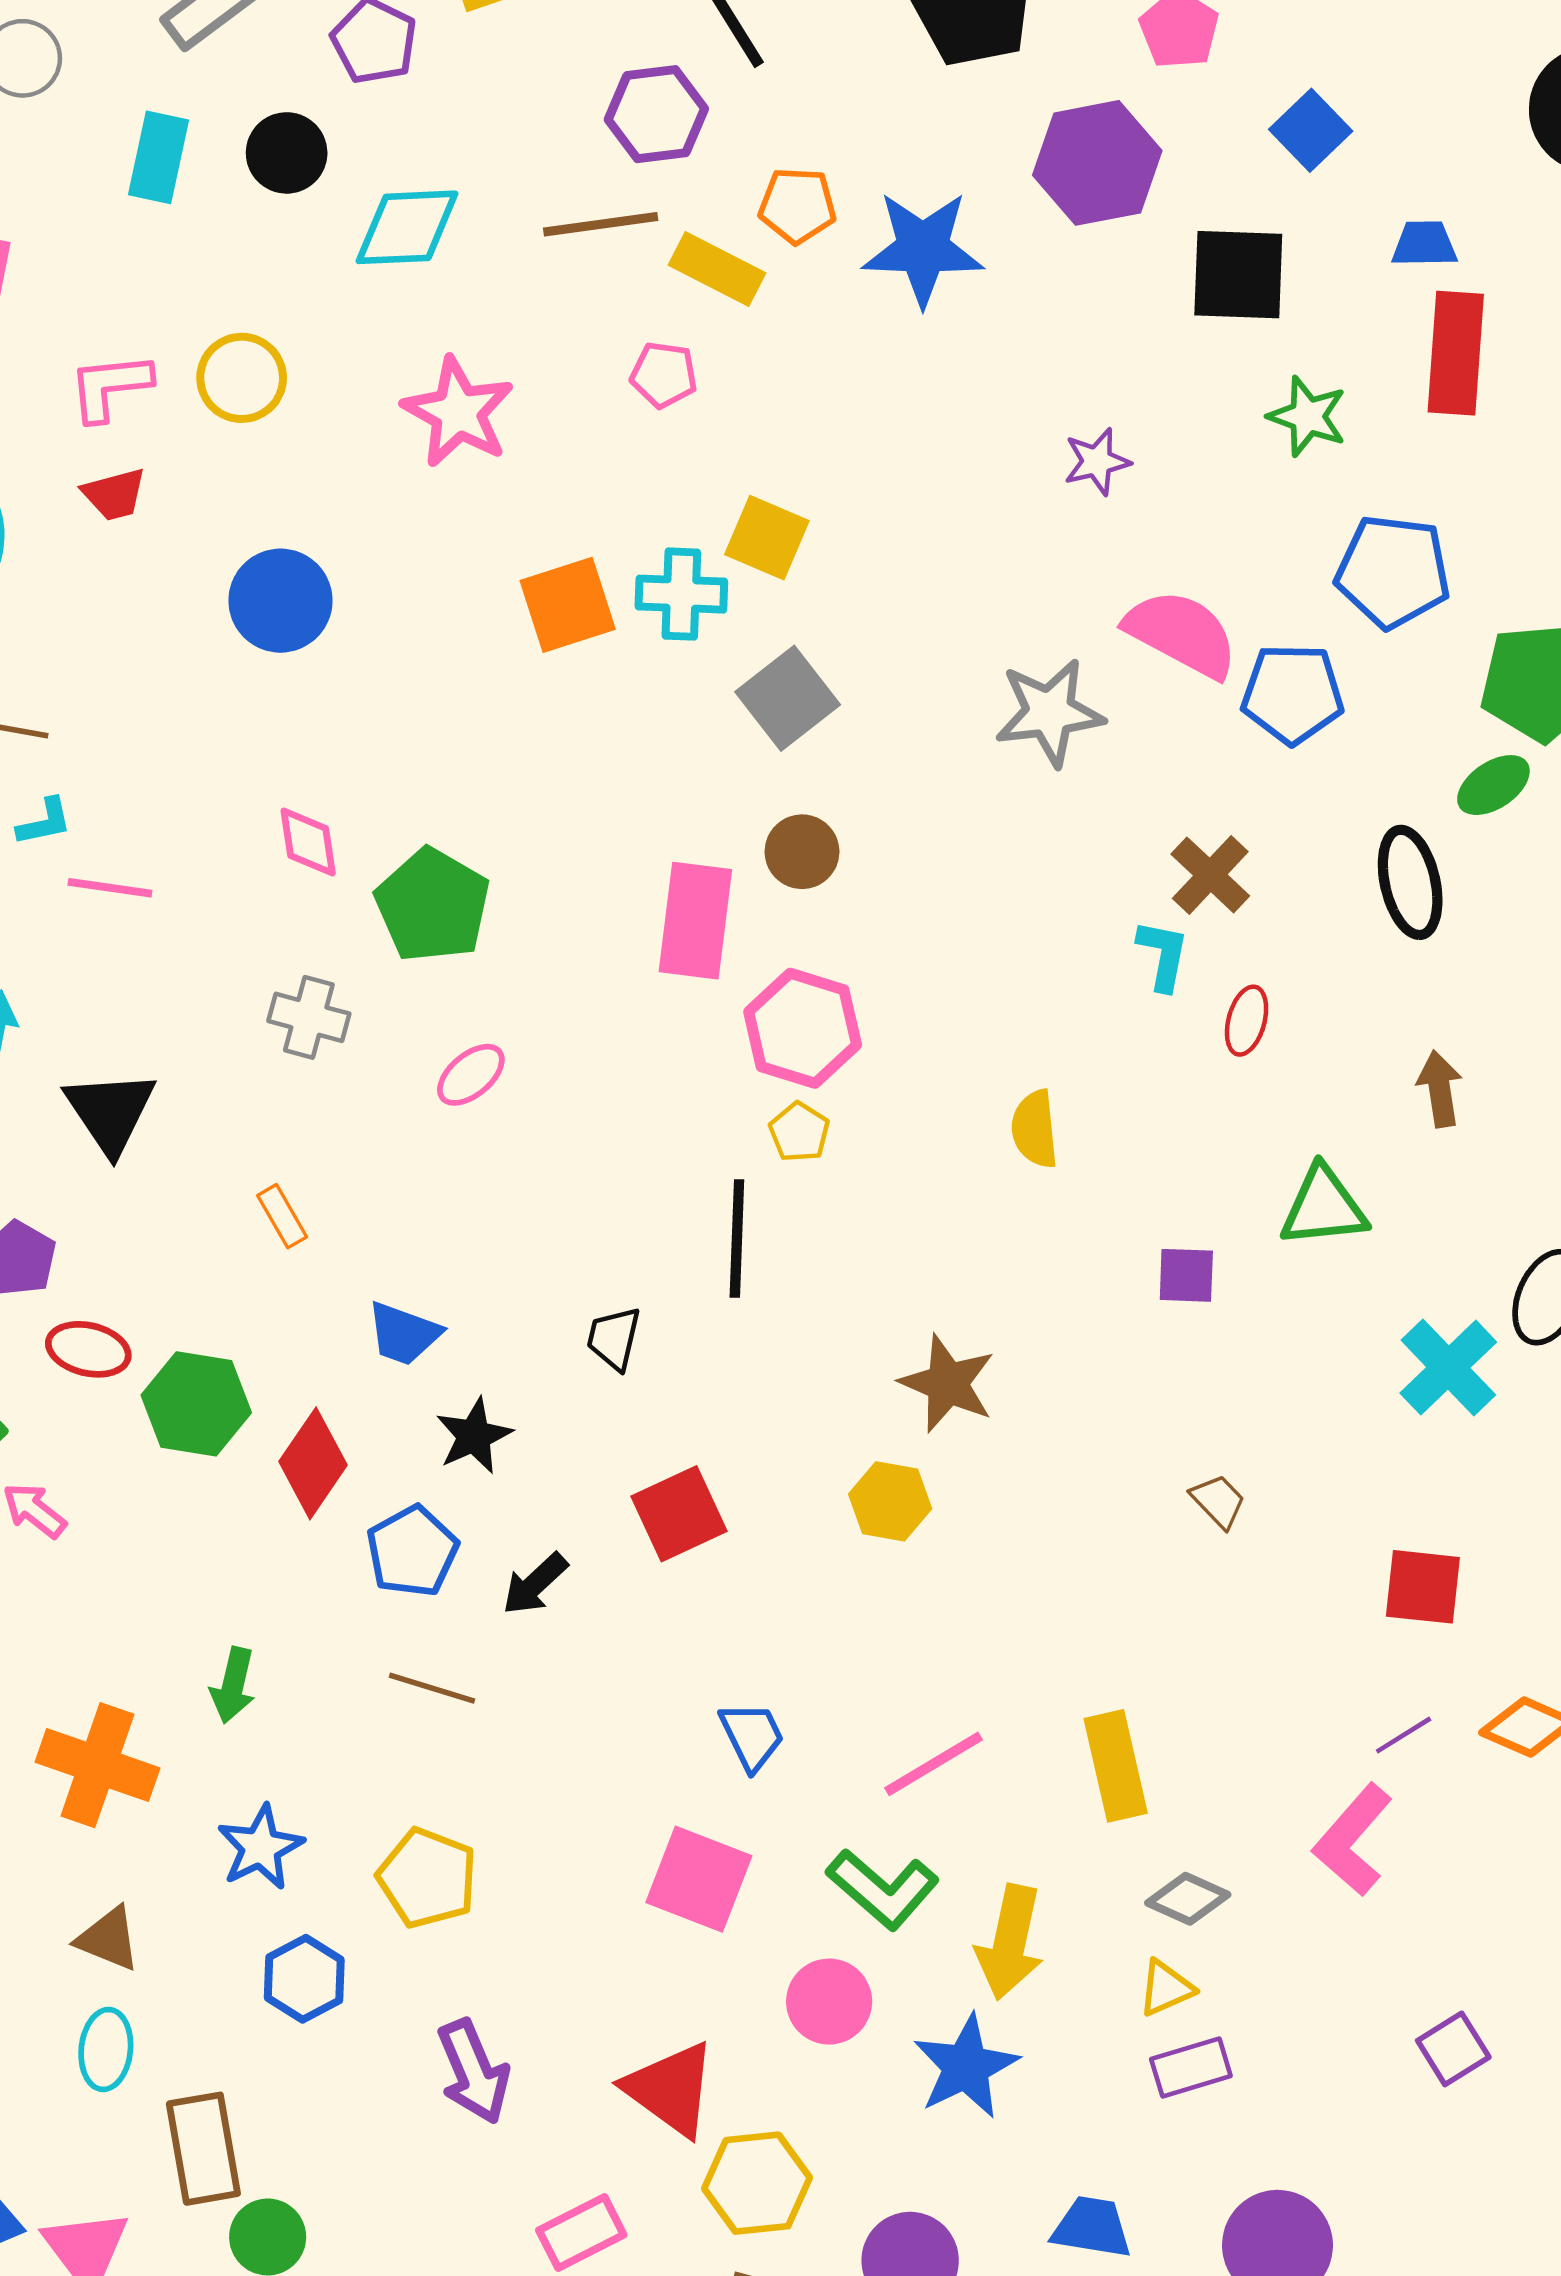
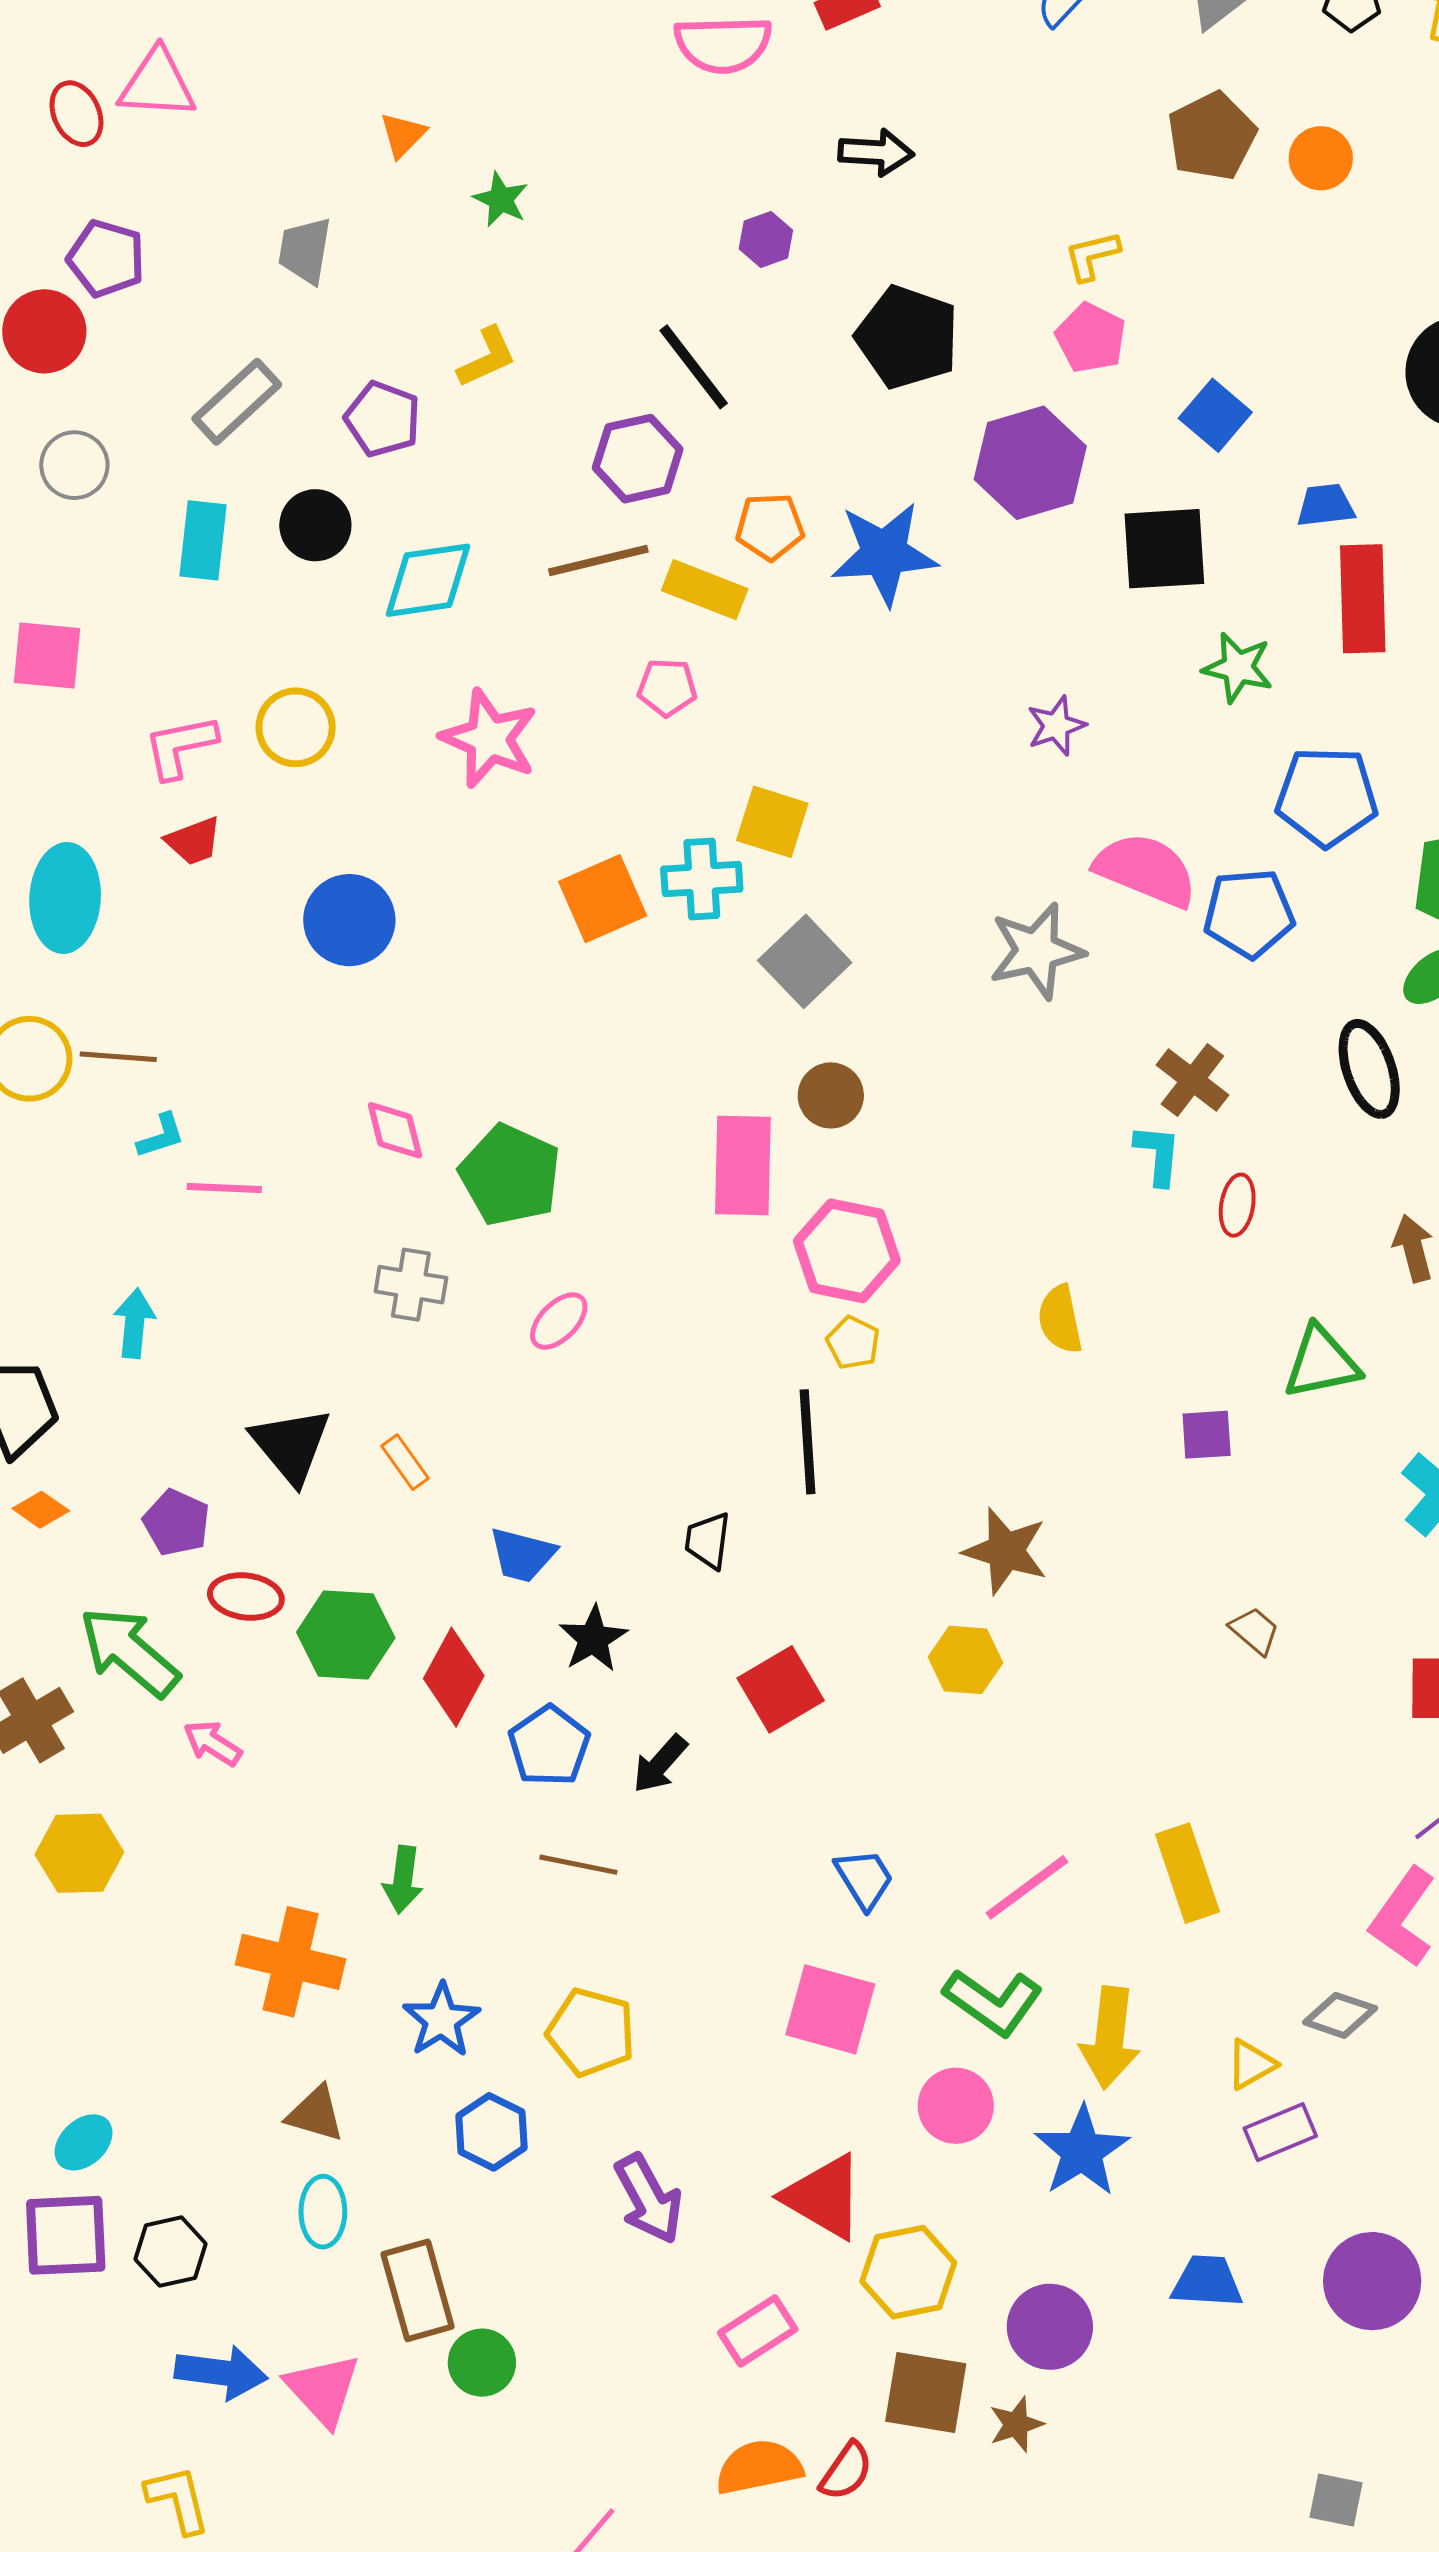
black triangle: (110, 1112) -> (291, 1445), moved
gray diamond: (1188, 1899) -> (1340, 2015), moved

